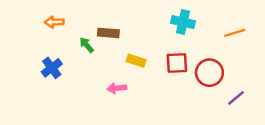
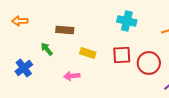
green arrow: (87, 45) -> (47, 49), moved
blue cross: (52, 68) -> (24, 68), moved

